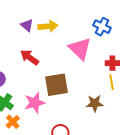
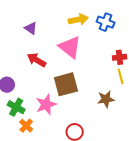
yellow arrow: (48, 26) -> (78, 20), moved
pink triangle: (80, 49) -> (70, 47), moved

